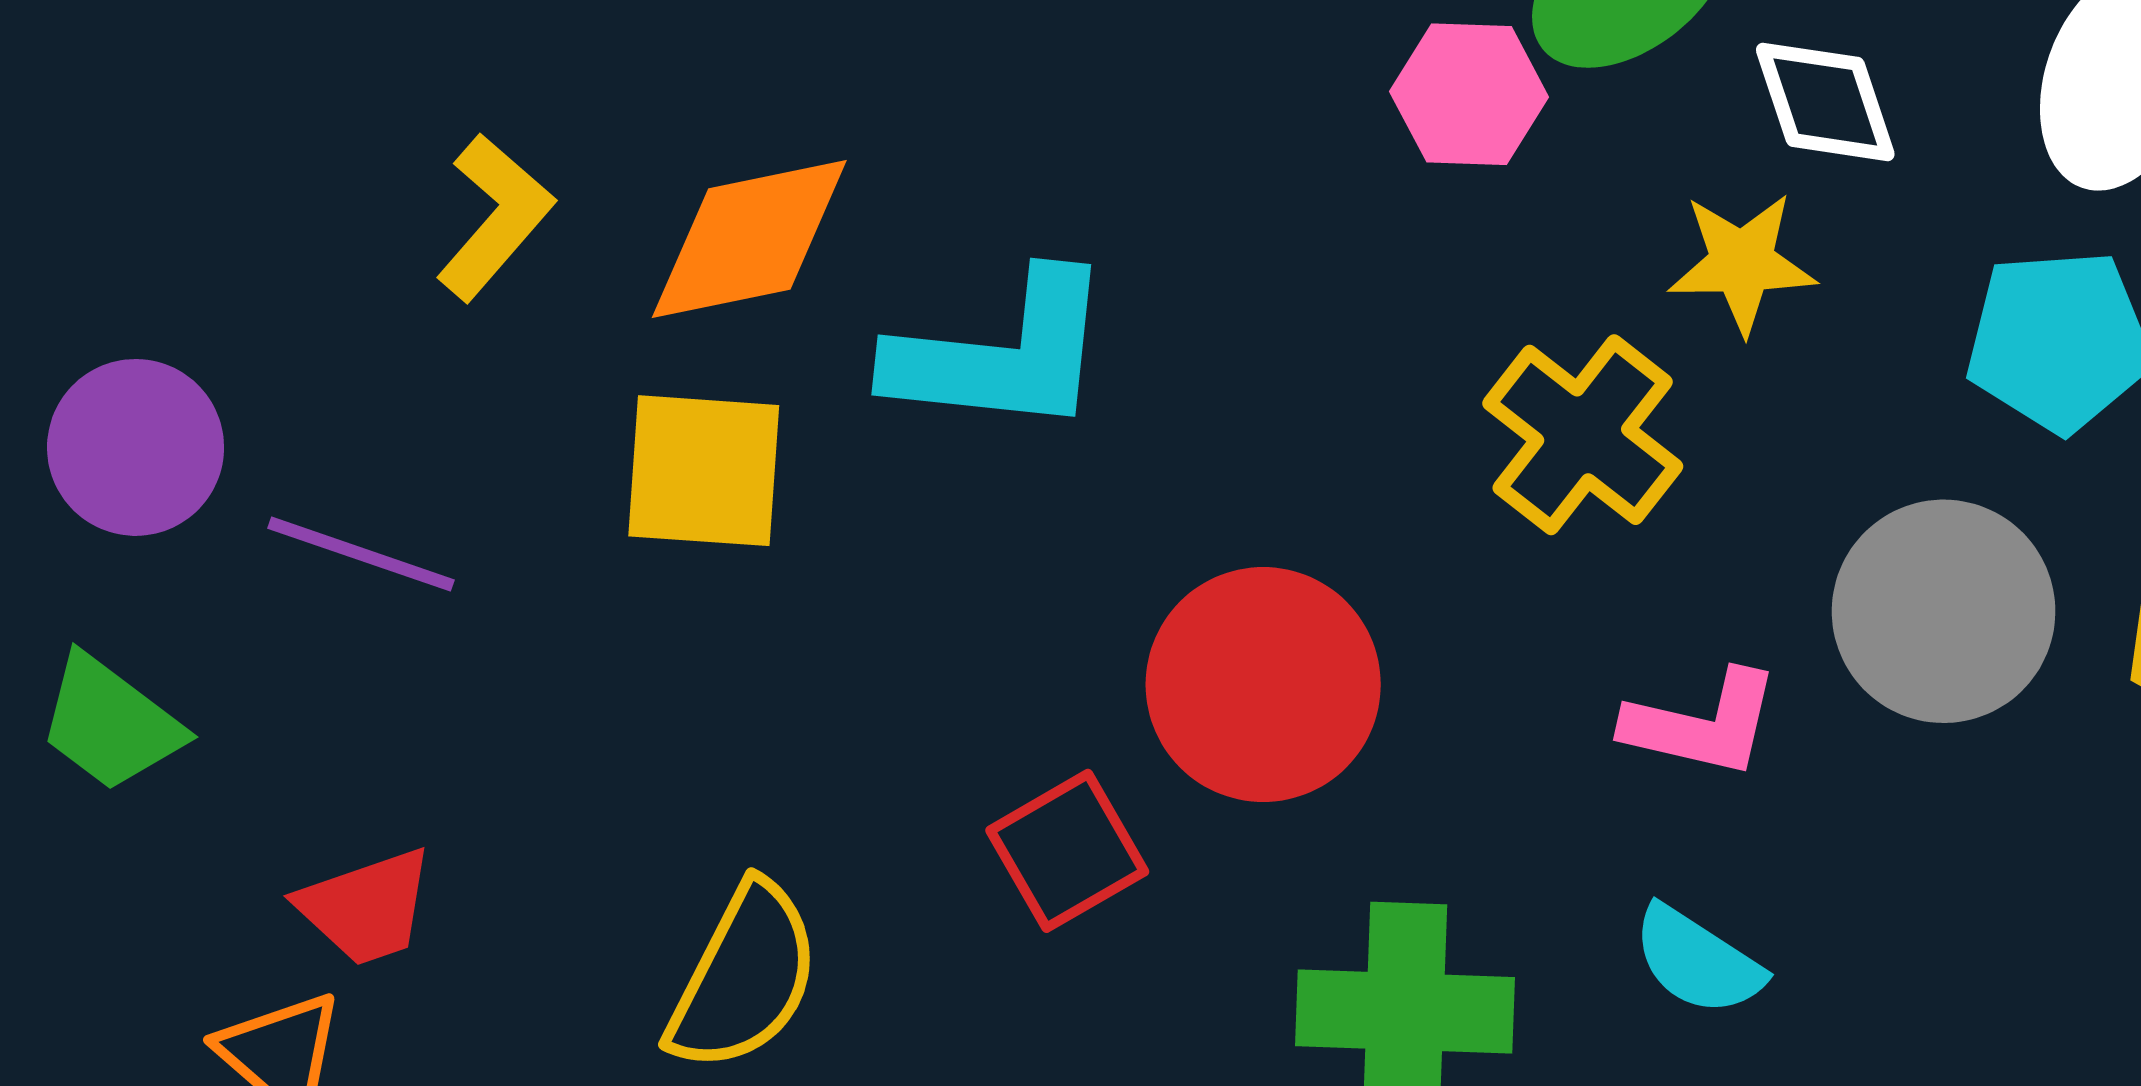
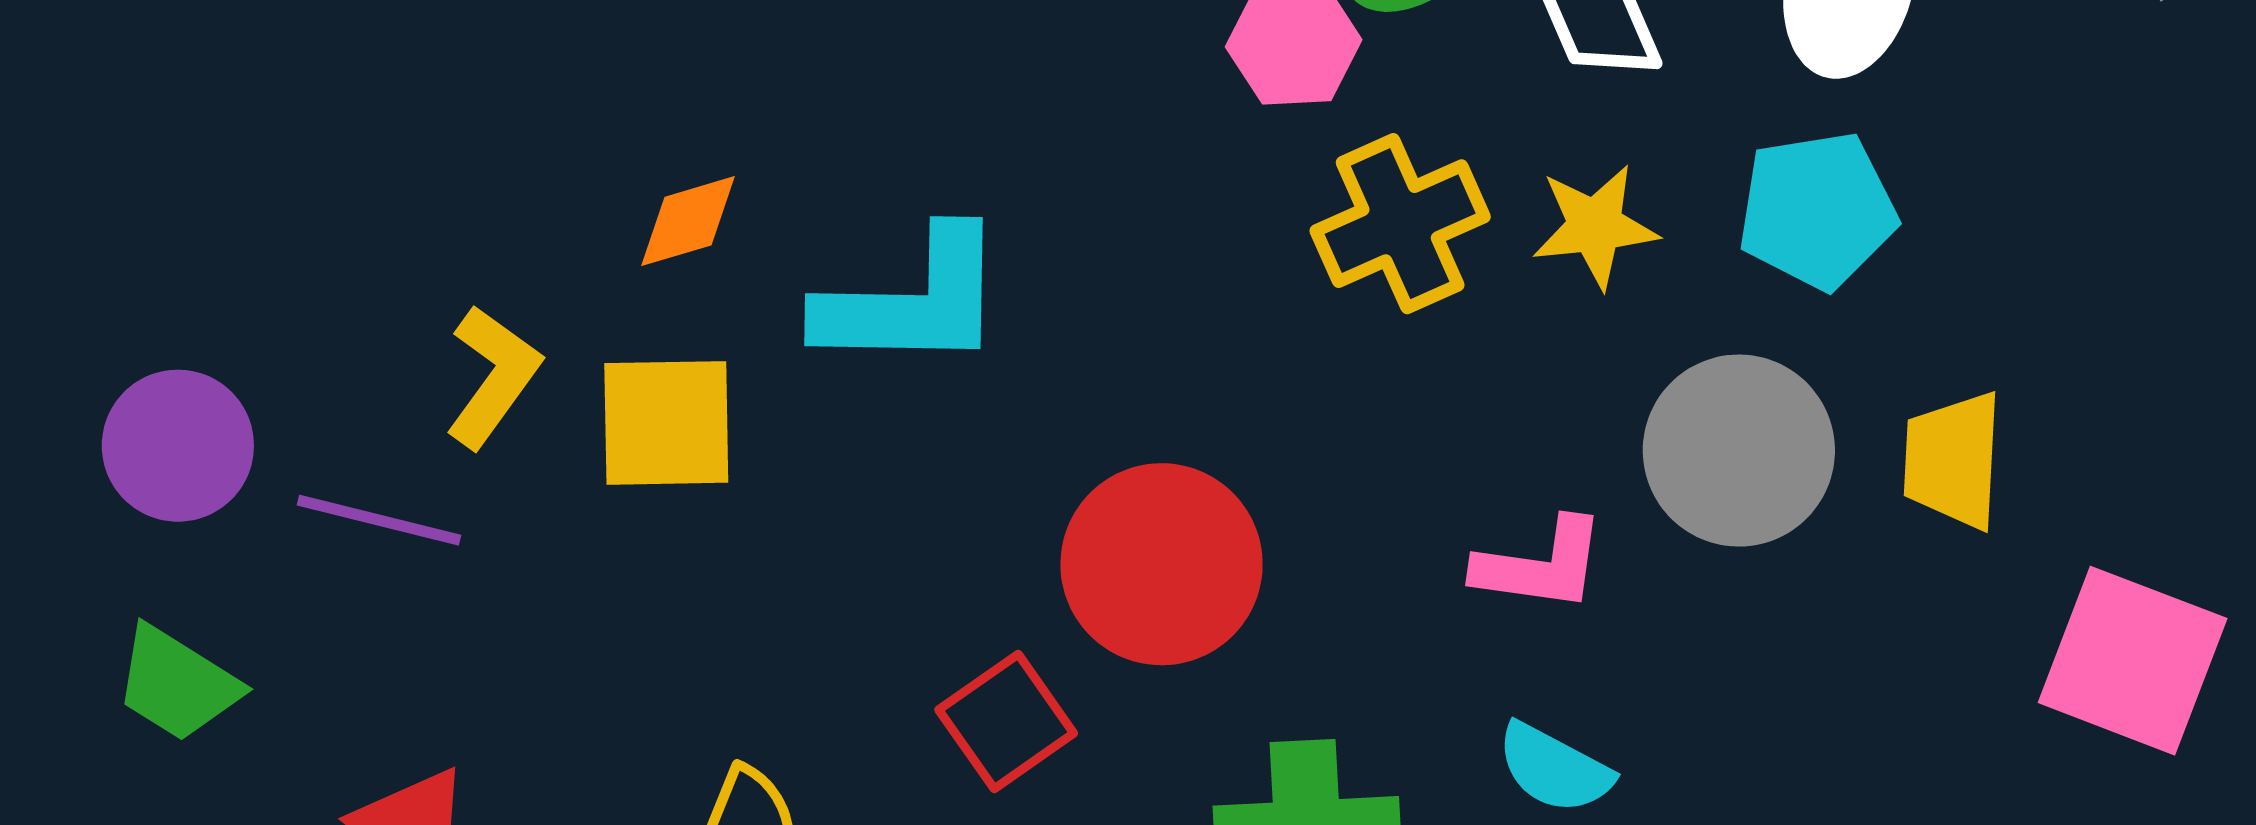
yellow L-shape: (495, 217) -> (493, 377), moved
orange diamond: (749, 239) -> (688, 221), size x0.6
yellow star: (1742, 263) -> (1595, 226), moved
yellow cross: (1583, 435) -> (1400, 224), moved, turned 33

